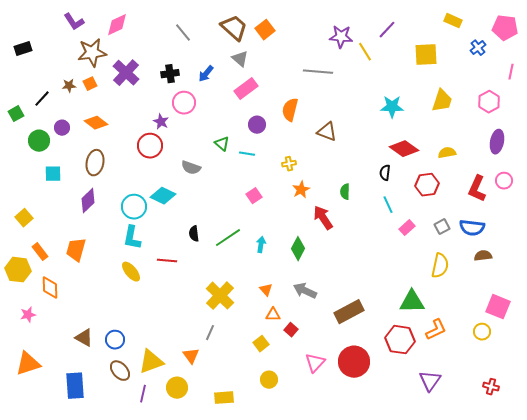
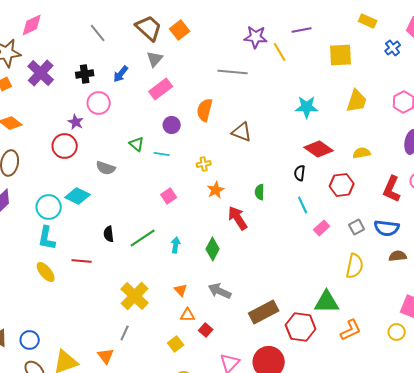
purple line: (387, 30) -> (302, 30), turned 36
gray triangle: (240, 59) -> (155, 59), turned 30
red hexagon: (400, 340) -> (301, 327), moved

